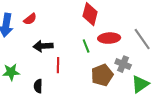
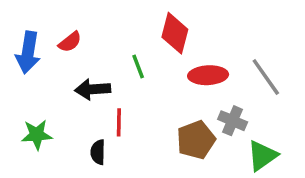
green line: (86, 46) -> (138, 66), moved
black semicircle: (38, 86) -> (98, 152), moved

